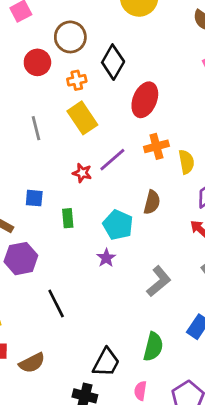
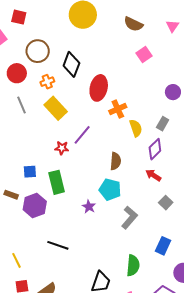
gray line: (36, 128) -> (21, 105), moved
orange cross: (156, 146) -> (118, 109), moved
green rectangle: (68, 218) -> (57, 182), size x1.6
cyan pentagon: (118, 225) -> (110, 190), moved
purple hexagon: (21, 259) -> (35, 205), moved
black line: (56, 304) -> (58, 245), turned -35

